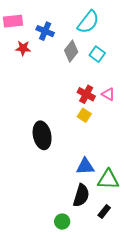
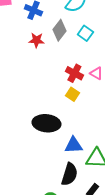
red star: (23, 48) -> (36, 40), moved
black ellipse: (42, 135) -> (46, 123), moved, turned -72

